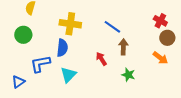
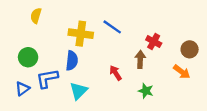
red cross: (160, 21) -> (154, 42), moved
blue line: (112, 27) -> (112, 27), moved
green circle: (23, 35) -> (28, 57), moved
blue triangle: (18, 82) -> (22, 89), moved

